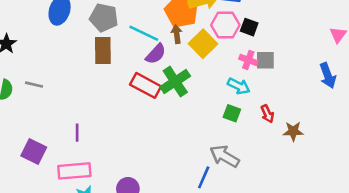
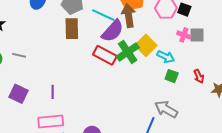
brown arrow: (177, 34) -> (129, 16), size x1.6
yellow square: (203, 44) -> (146, 45), moved
purple semicircle: (156, 54) -> (113, 31), size x1.4
cyan arrow: (239, 86) -> (166, 57), moved
purple square: (34, 151) -> (18, 94), moved

